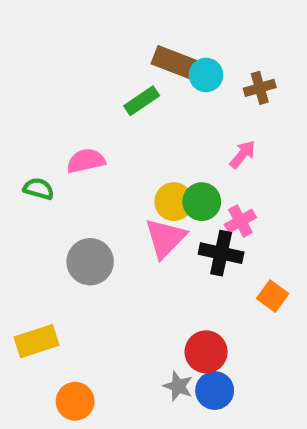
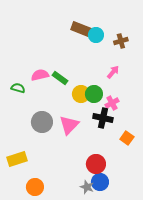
green rectangle: (142, 101) -> (60, 78), moved, turned 70
pink triangle: (165, 238) -> (69, 125), moved
gray star: (178, 386) -> (87, 187), moved

